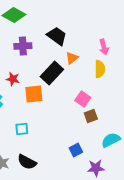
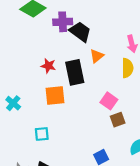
purple cross: (23, 46) -> (63, 22), moved
black rectangle: (52, 73) -> (75, 72), turned -55
red star: (13, 79) -> (48, 66), moved

